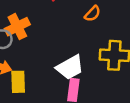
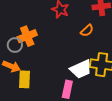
white trapezoid: (70, 67) -> (81, 69), moved

